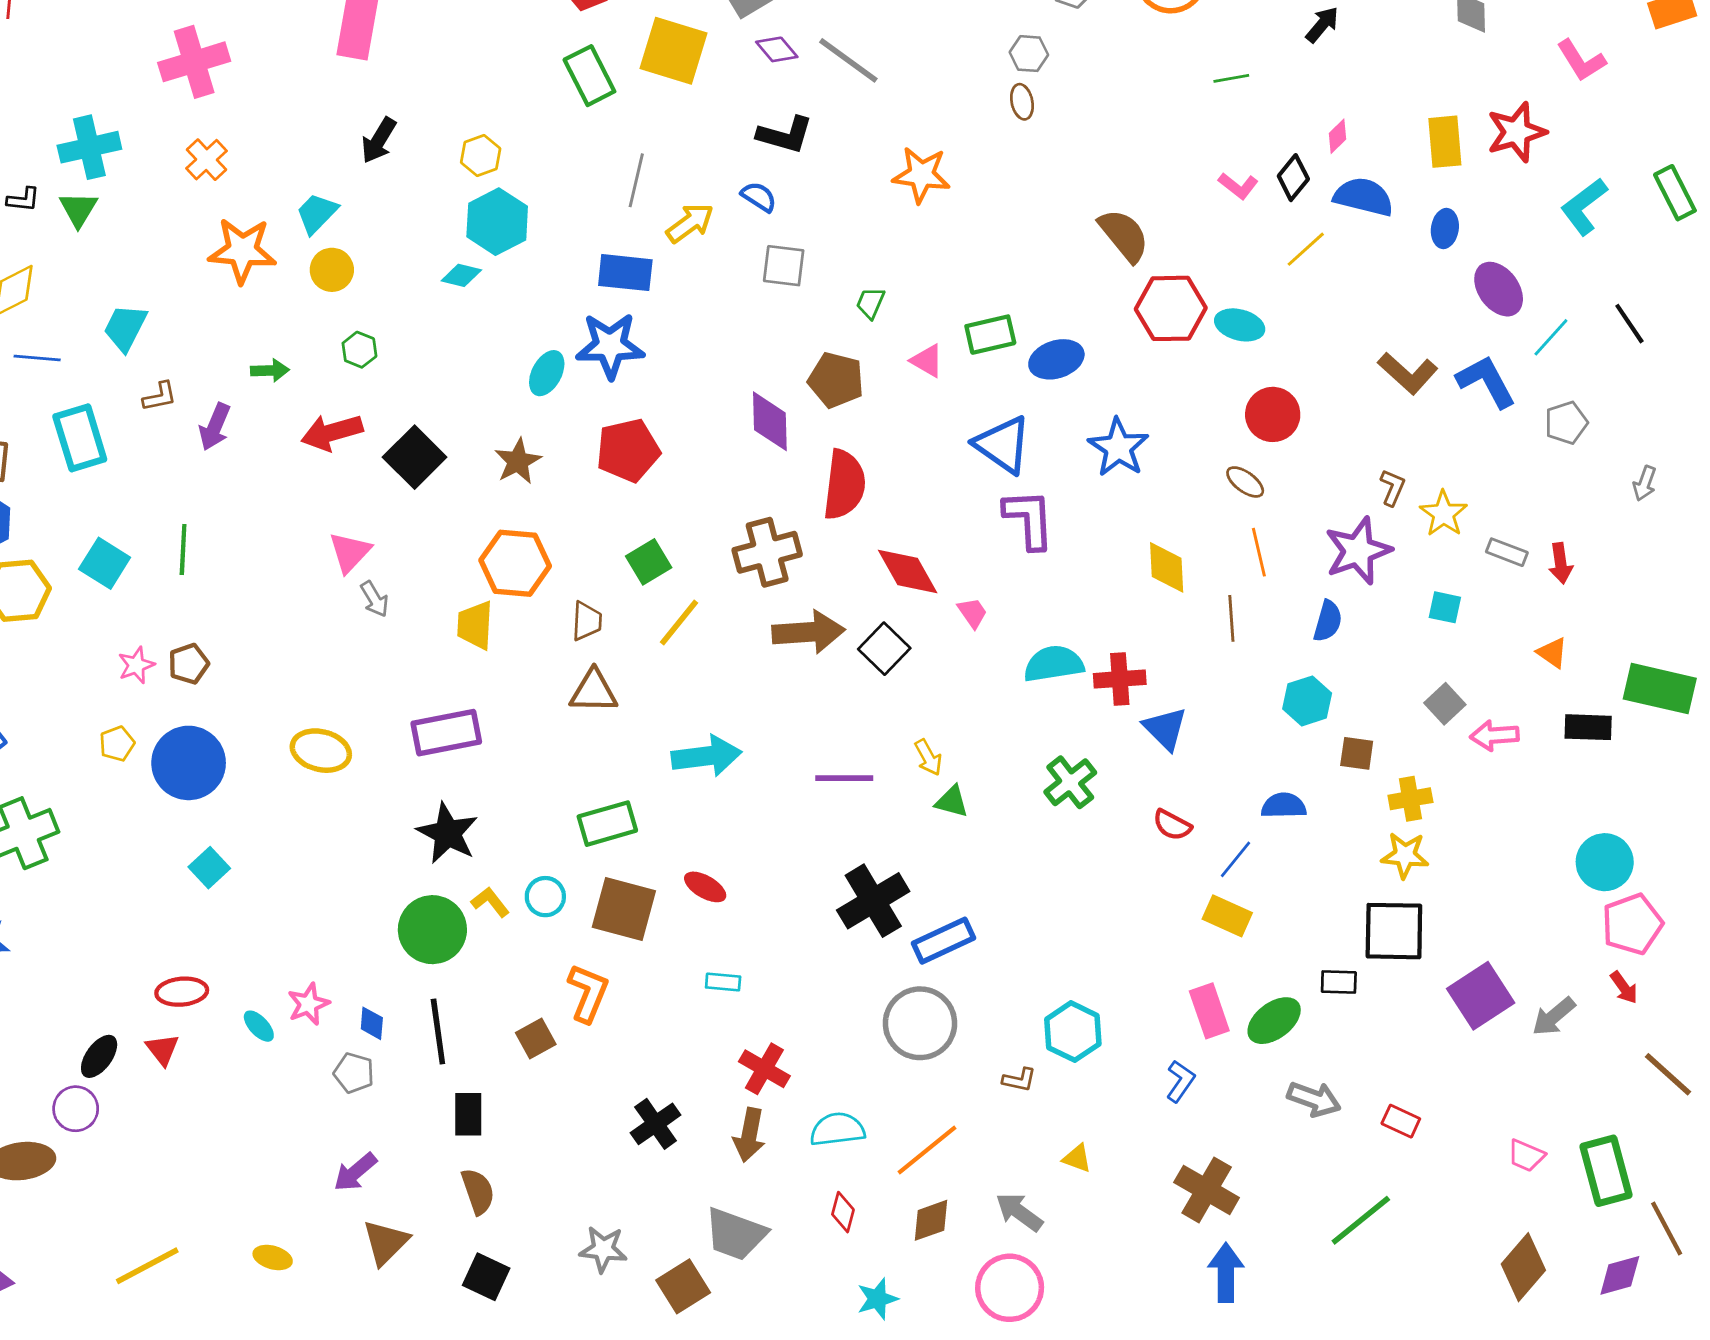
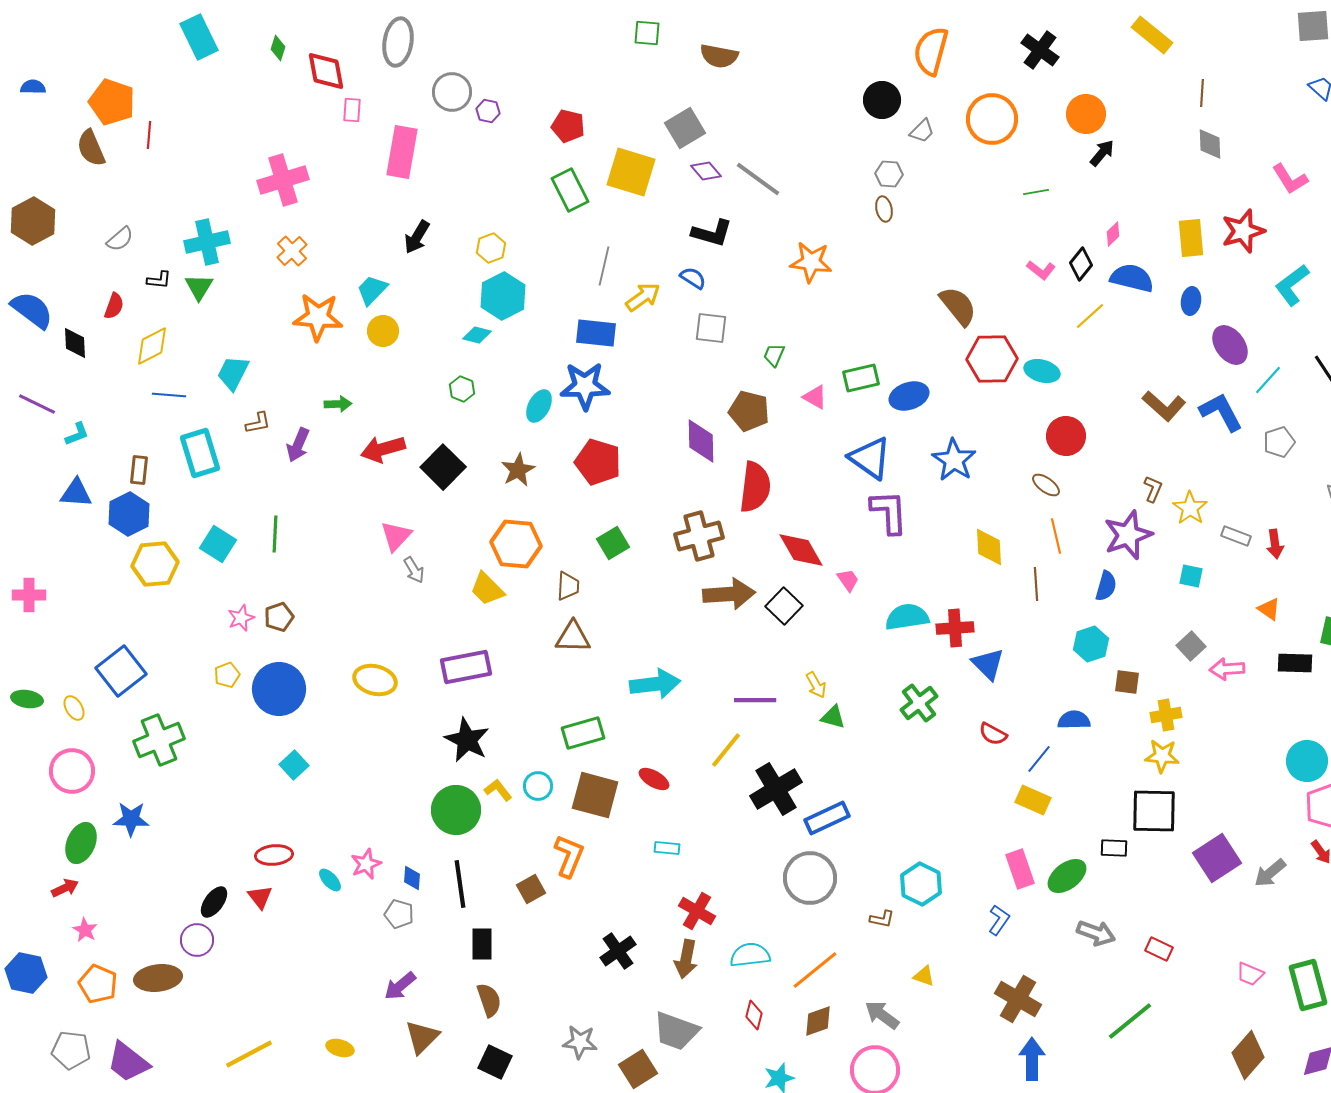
green hexagon: (359, 350) -> (462, 389), moved
red pentagon: (628, 450) -> (598, 462), turned 30
yellow line: (679, 622) -> (726, 750), moved
yellow trapezoid: (475, 625) -> (487, 589), turned -48

